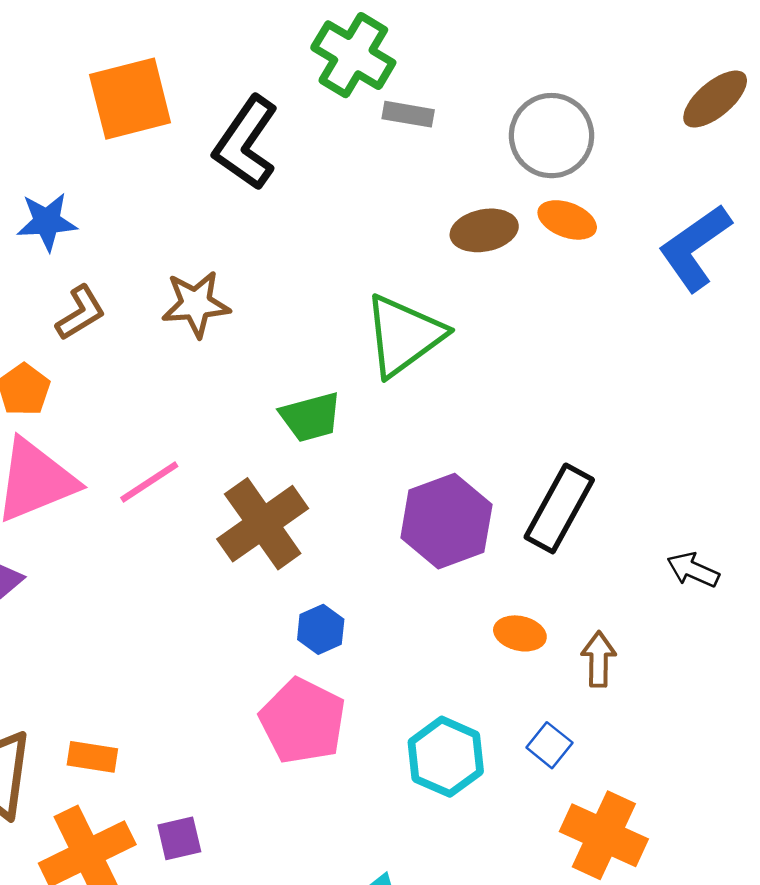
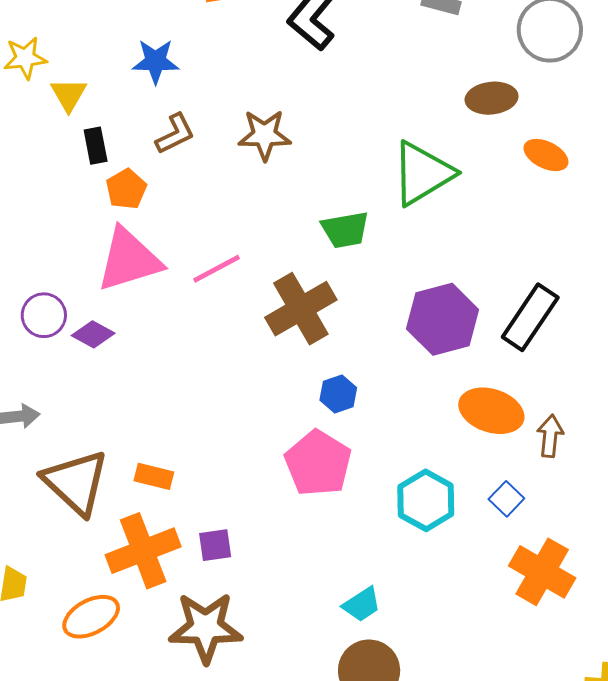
orange ellipse: (567, 220) -> (546, 155), moved
orange ellipse: (520, 633) -> (491, 411), size x1.6

